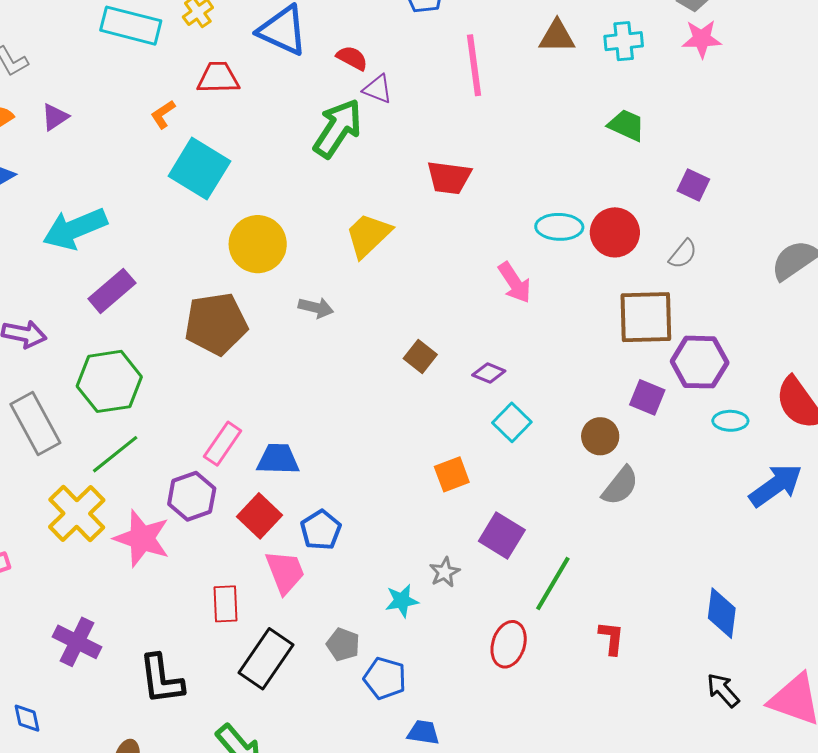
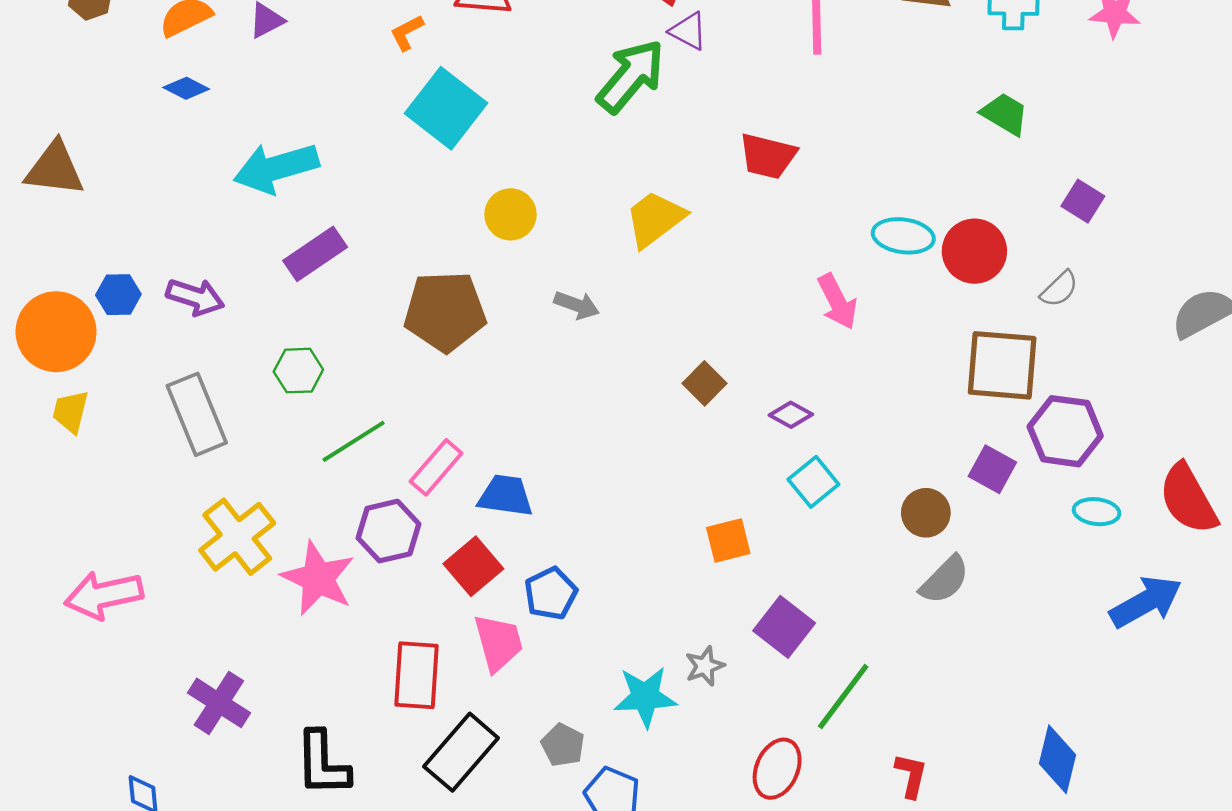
yellow circle: (258, 244) -> (510, 214), size x0.7
green hexagon: (109, 381) -> (298, 371), size x0.6
green line: (115, 454) -> (354, 441), moved
cyan star: (402, 601) -> (645, 697), size x1.4
red rectangle: (225, 604) -> (417, 675), size x1.4

